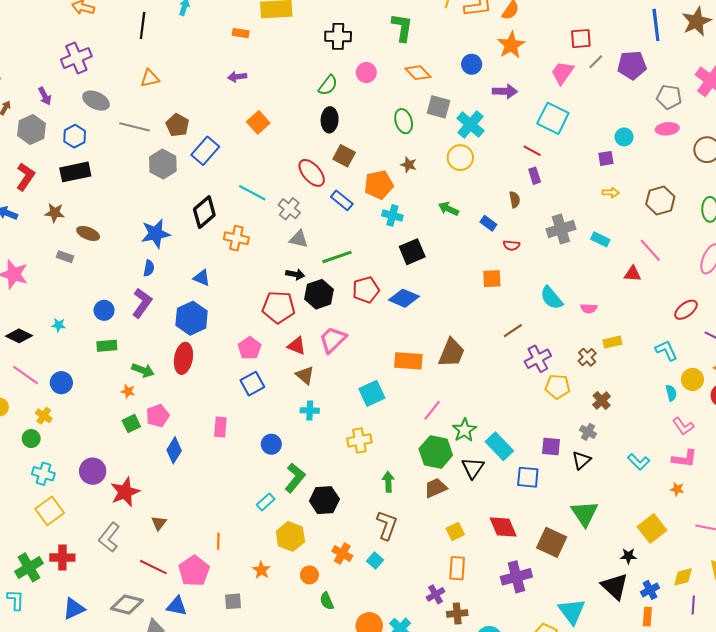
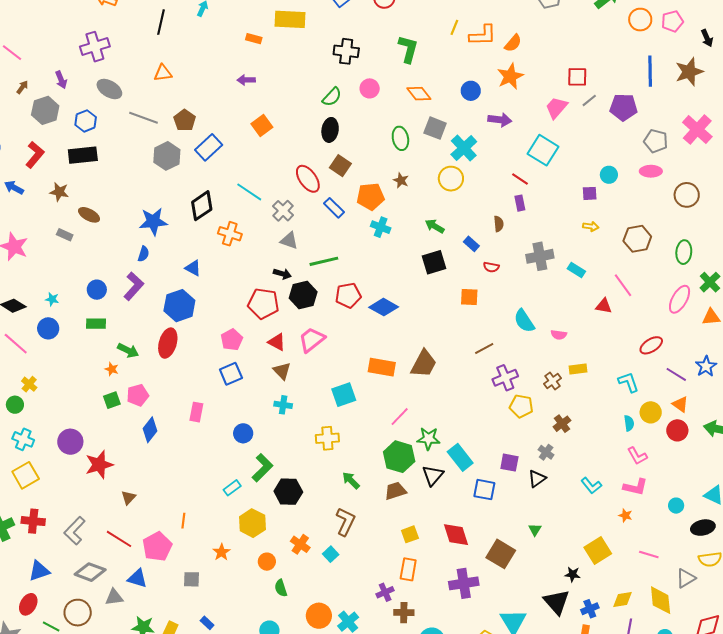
black square: (412, 252) -> (434, 262), moved
blue circle: (61, 383) -> (48, 328), moved
green star: (464, 430) -> (428, 439), turned 30
green arrow: (388, 482) -> (351, 480), turned -48
green triangle: (585, 514) -> (535, 530), size x0.5
gray L-shape: (109, 537) -> (75, 531), moved

